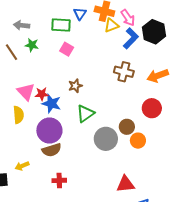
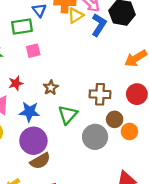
pink square: (67, 49) -> (33, 51), turned -32
brown cross: (124, 72) -> (100, 94), moved
red star: (42, 94) -> (16, 83), moved

